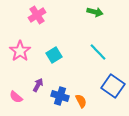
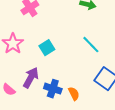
purple arrow: (38, 85) -> (31, 78), size x1.5

